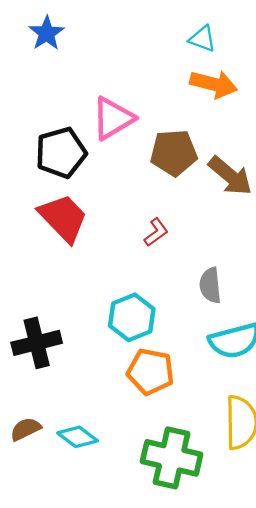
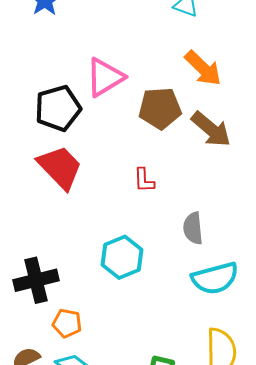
orange arrow: (214, 84) -> (203, 68), moved, turned 30
red L-shape: (156, 232) -> (144, 180), turned 124
orange pentagon: (151, 372) -> (67, 323), moved, size x0.7

